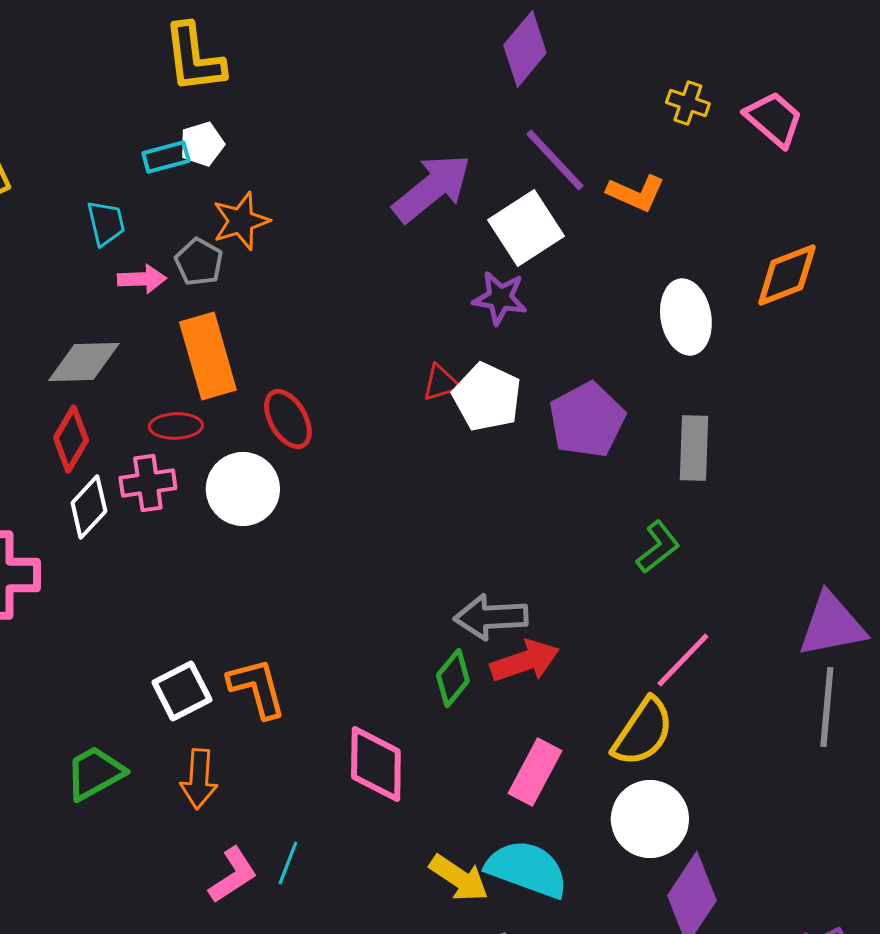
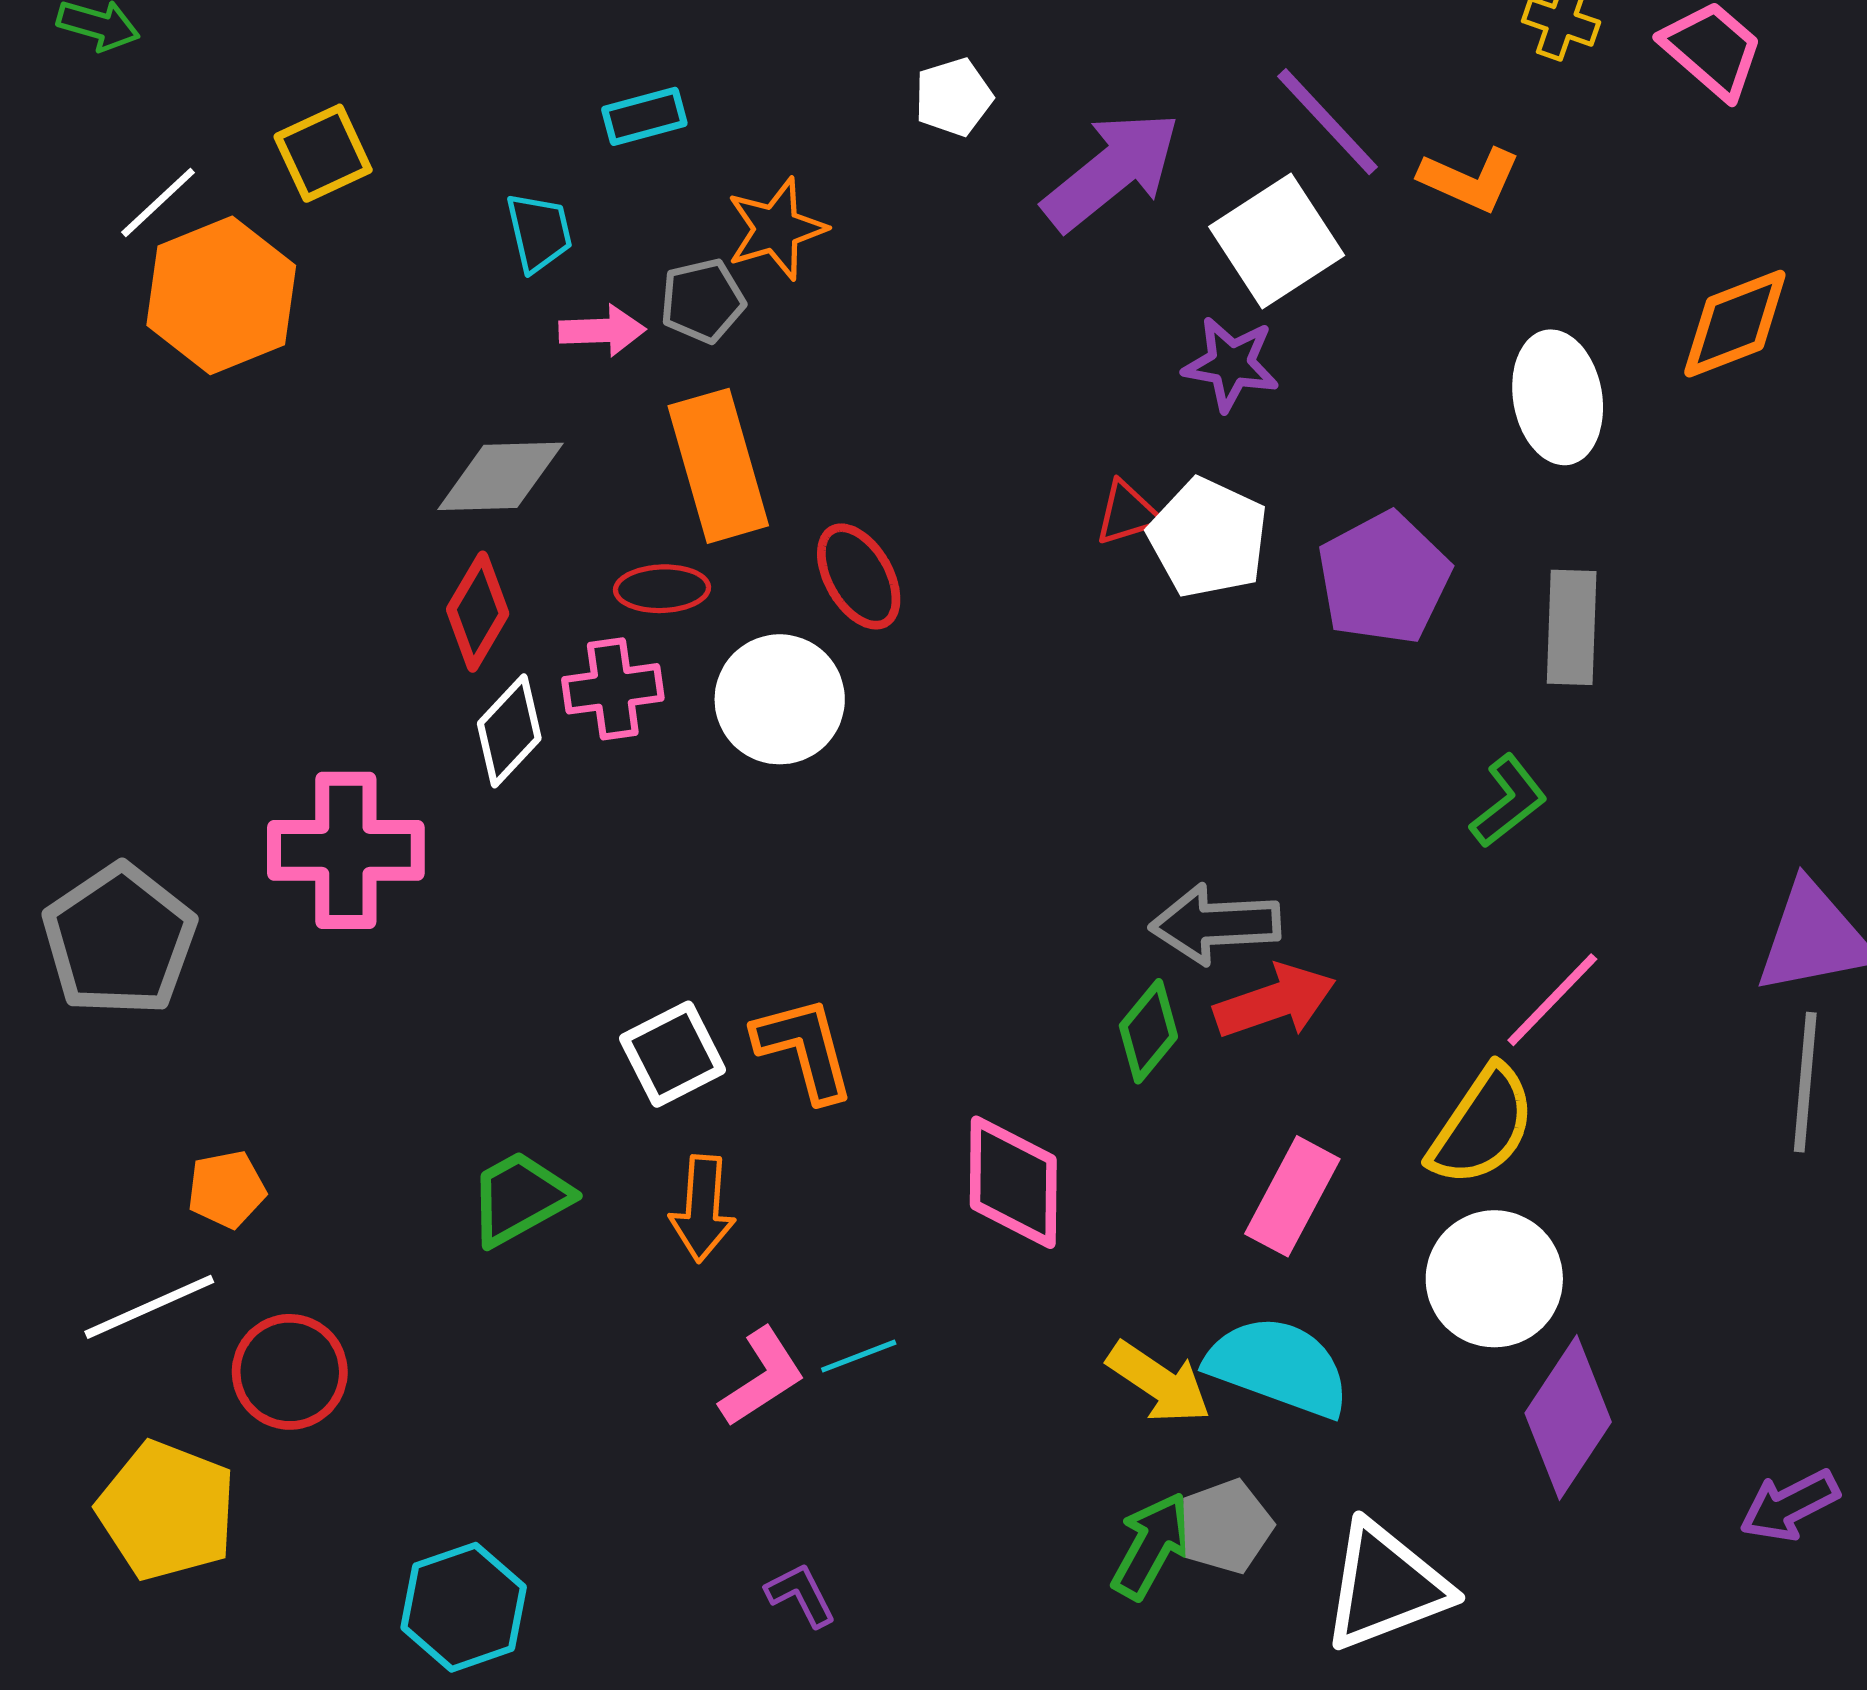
white pentagon: (202, 144) -> (954, 97), moved
gray pentagon: (199, 262) -> (702, 301), turned 30
cyan line: (288, 863) -> (859, 1356), turned 48

